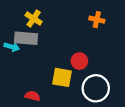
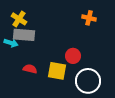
yellow cross: (34, 19) -> (19, 19), moved
red semicircle: (33, 96) -> (30, 69), moved

